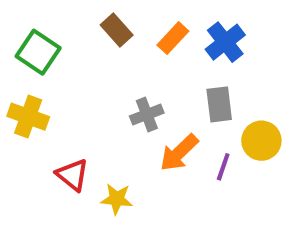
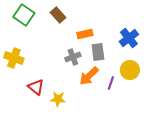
orange rectangle: (173, 38) -> (85, 34), moved, turned 35
blue cross: (225, 42) -> (129, 38), moved
green square: (38, 52) -> (24, 15), moved
gray rectangle: (219, 104) -> (98, 52), moved

